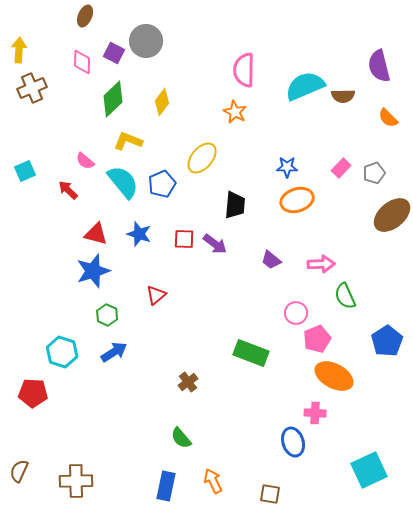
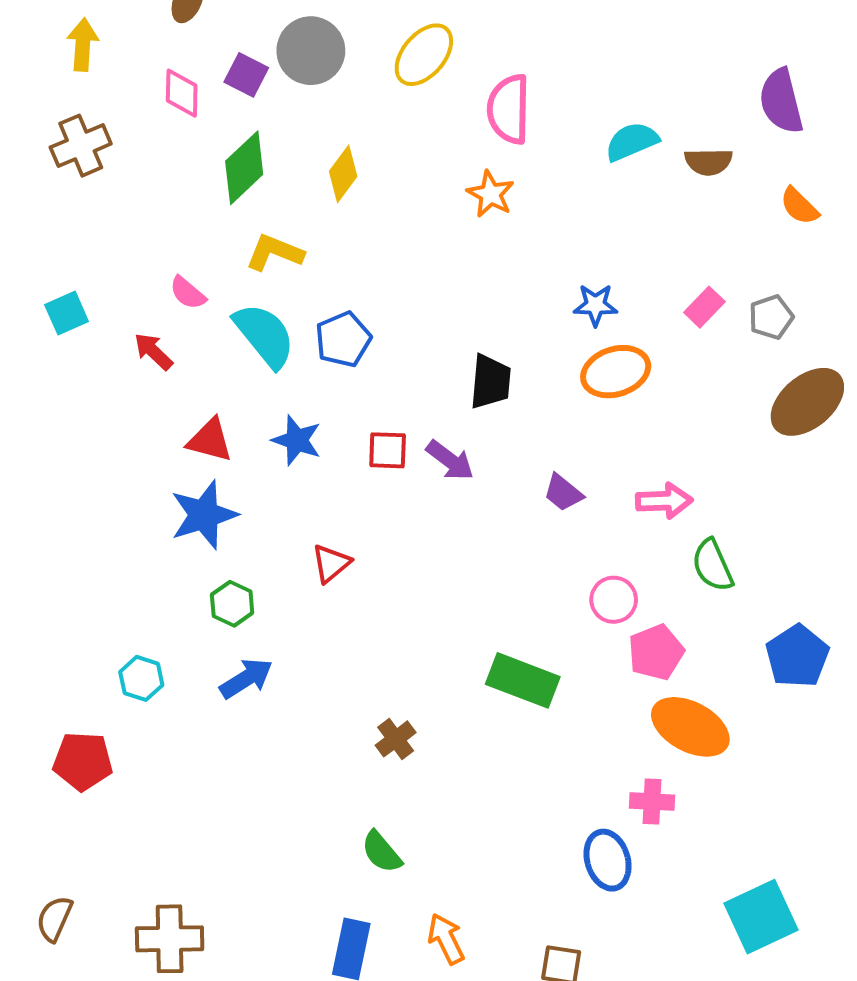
yellow arrow: (19, 50) -> (83, 45), moved
cyan semicircle: (305, 86) -> (632, 142), size x0.7
yellow ellipse: (202, 158) -> (424, 55), moved
cyan hexagon: (62, 352) -> (141, 678), size x0.7

